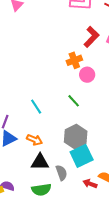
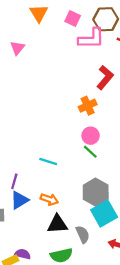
pink circle: (87, 75) -> (91, 136), moved
cyan line: (36, 107) -> (48, 162), turned -35

